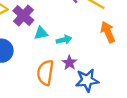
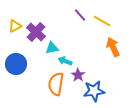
cyan arrow: (64, 40) -> (65, 61), moved, turned -144

